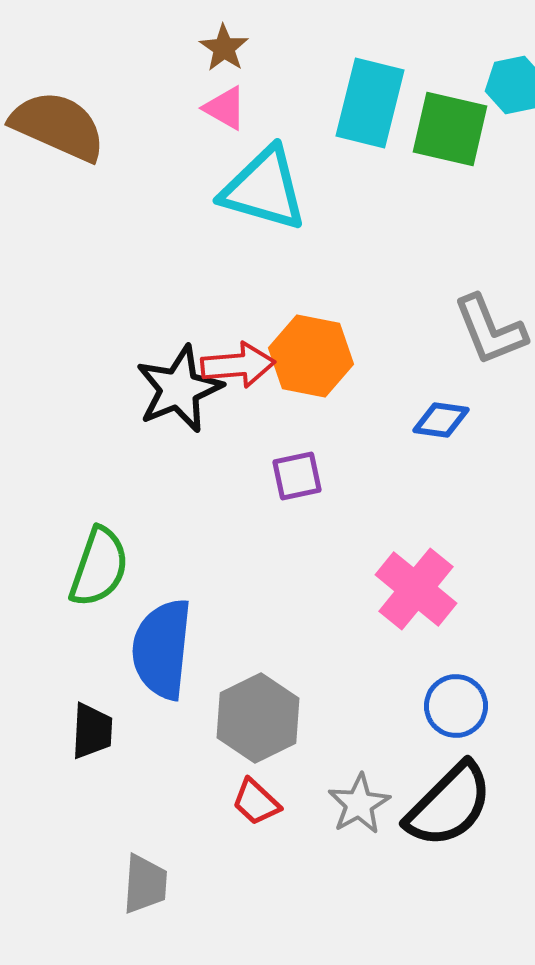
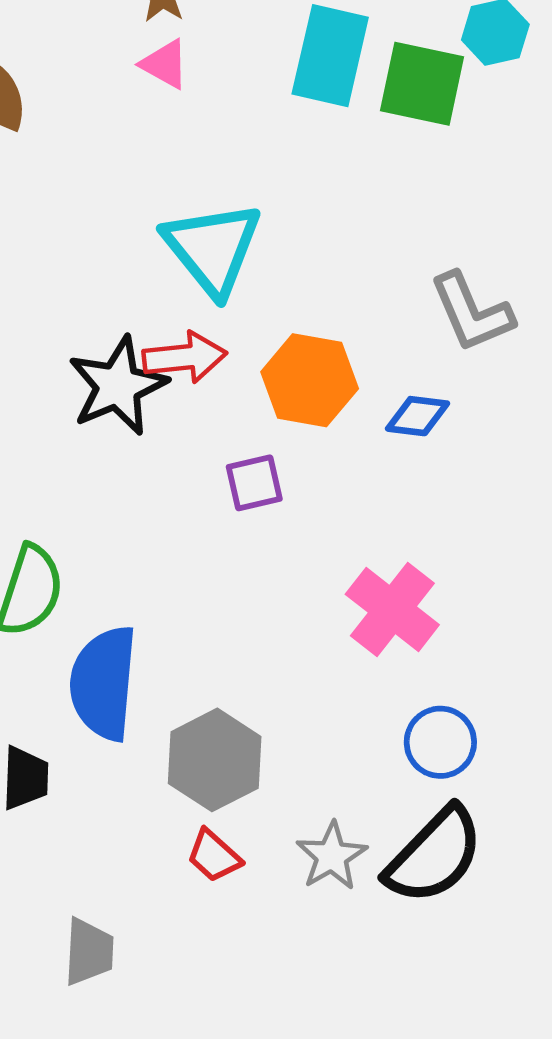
cyan triangle: (264, 189) -> (212, 248), moved, turned 36
orange hexagon: (311, 356) -> (310, 380), moved

